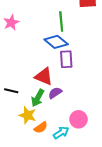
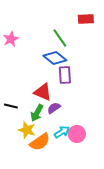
green line: (61, 21) -> (60, 38), turned -30
orange semicircle: (41, 127) -> (40, 142), size x1.5
cyan arrow: (61, 133) -> (62, 132), moved

